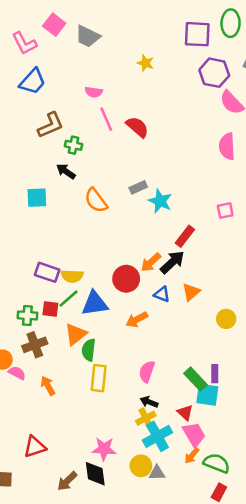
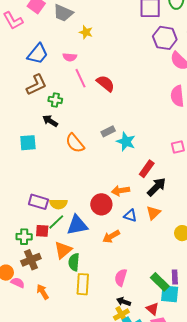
yellow star: (145, 63) -> (86, 32), moved
blue trapezoid: (33, 81) -> (38, 54), moved
orange arrow: (151, 262) -> (121, 191), turned 36
black arrow: (172, 262) -> (157, 187), moved

